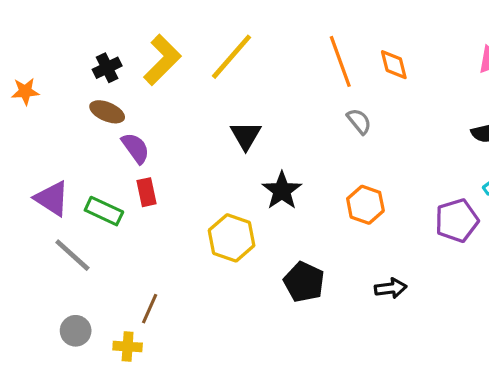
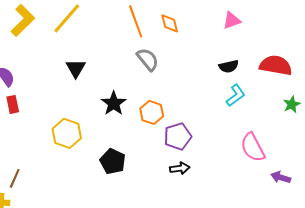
gray semicircle: (359, 121) -> (148, 59), size x1.4
black star: (282, 191) -> (114, 103), moved
purple pentagon: (457, 221) -> (178, 136), moved
black arrow: (391, 288) -> (180, 168), moved

